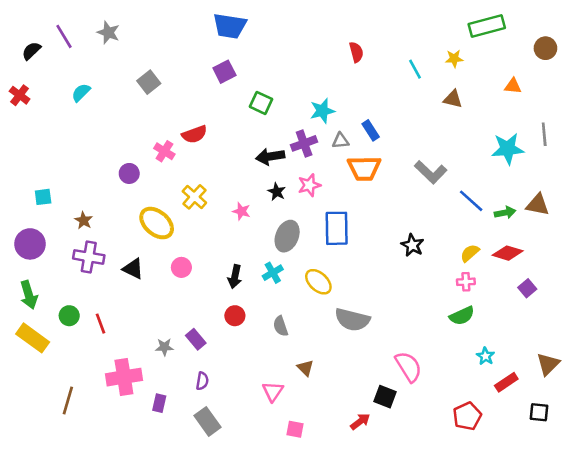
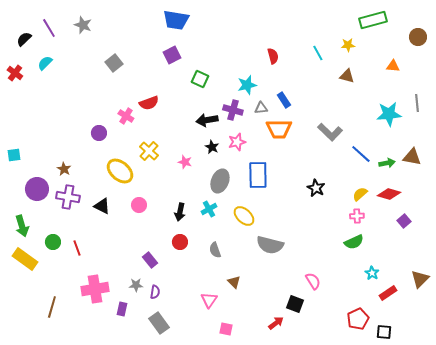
red semicircle: (356, 52) -> (273, 56), moved
cyan semicircle: (81, 93) -> (45, 63), moved
purple cross: (304, 143) -> (233, 110), turned 36
cyan square: (43, 197) -> (14, 155), moved
purple circle: (30, 244) -> (37, 189), moved
gray star: (164, 347) -> (136, 285), moved
pink semicircle: (408, 367) -> (313, 281), size x0.7
black square: (539, 412) -> (384, 332), moved

